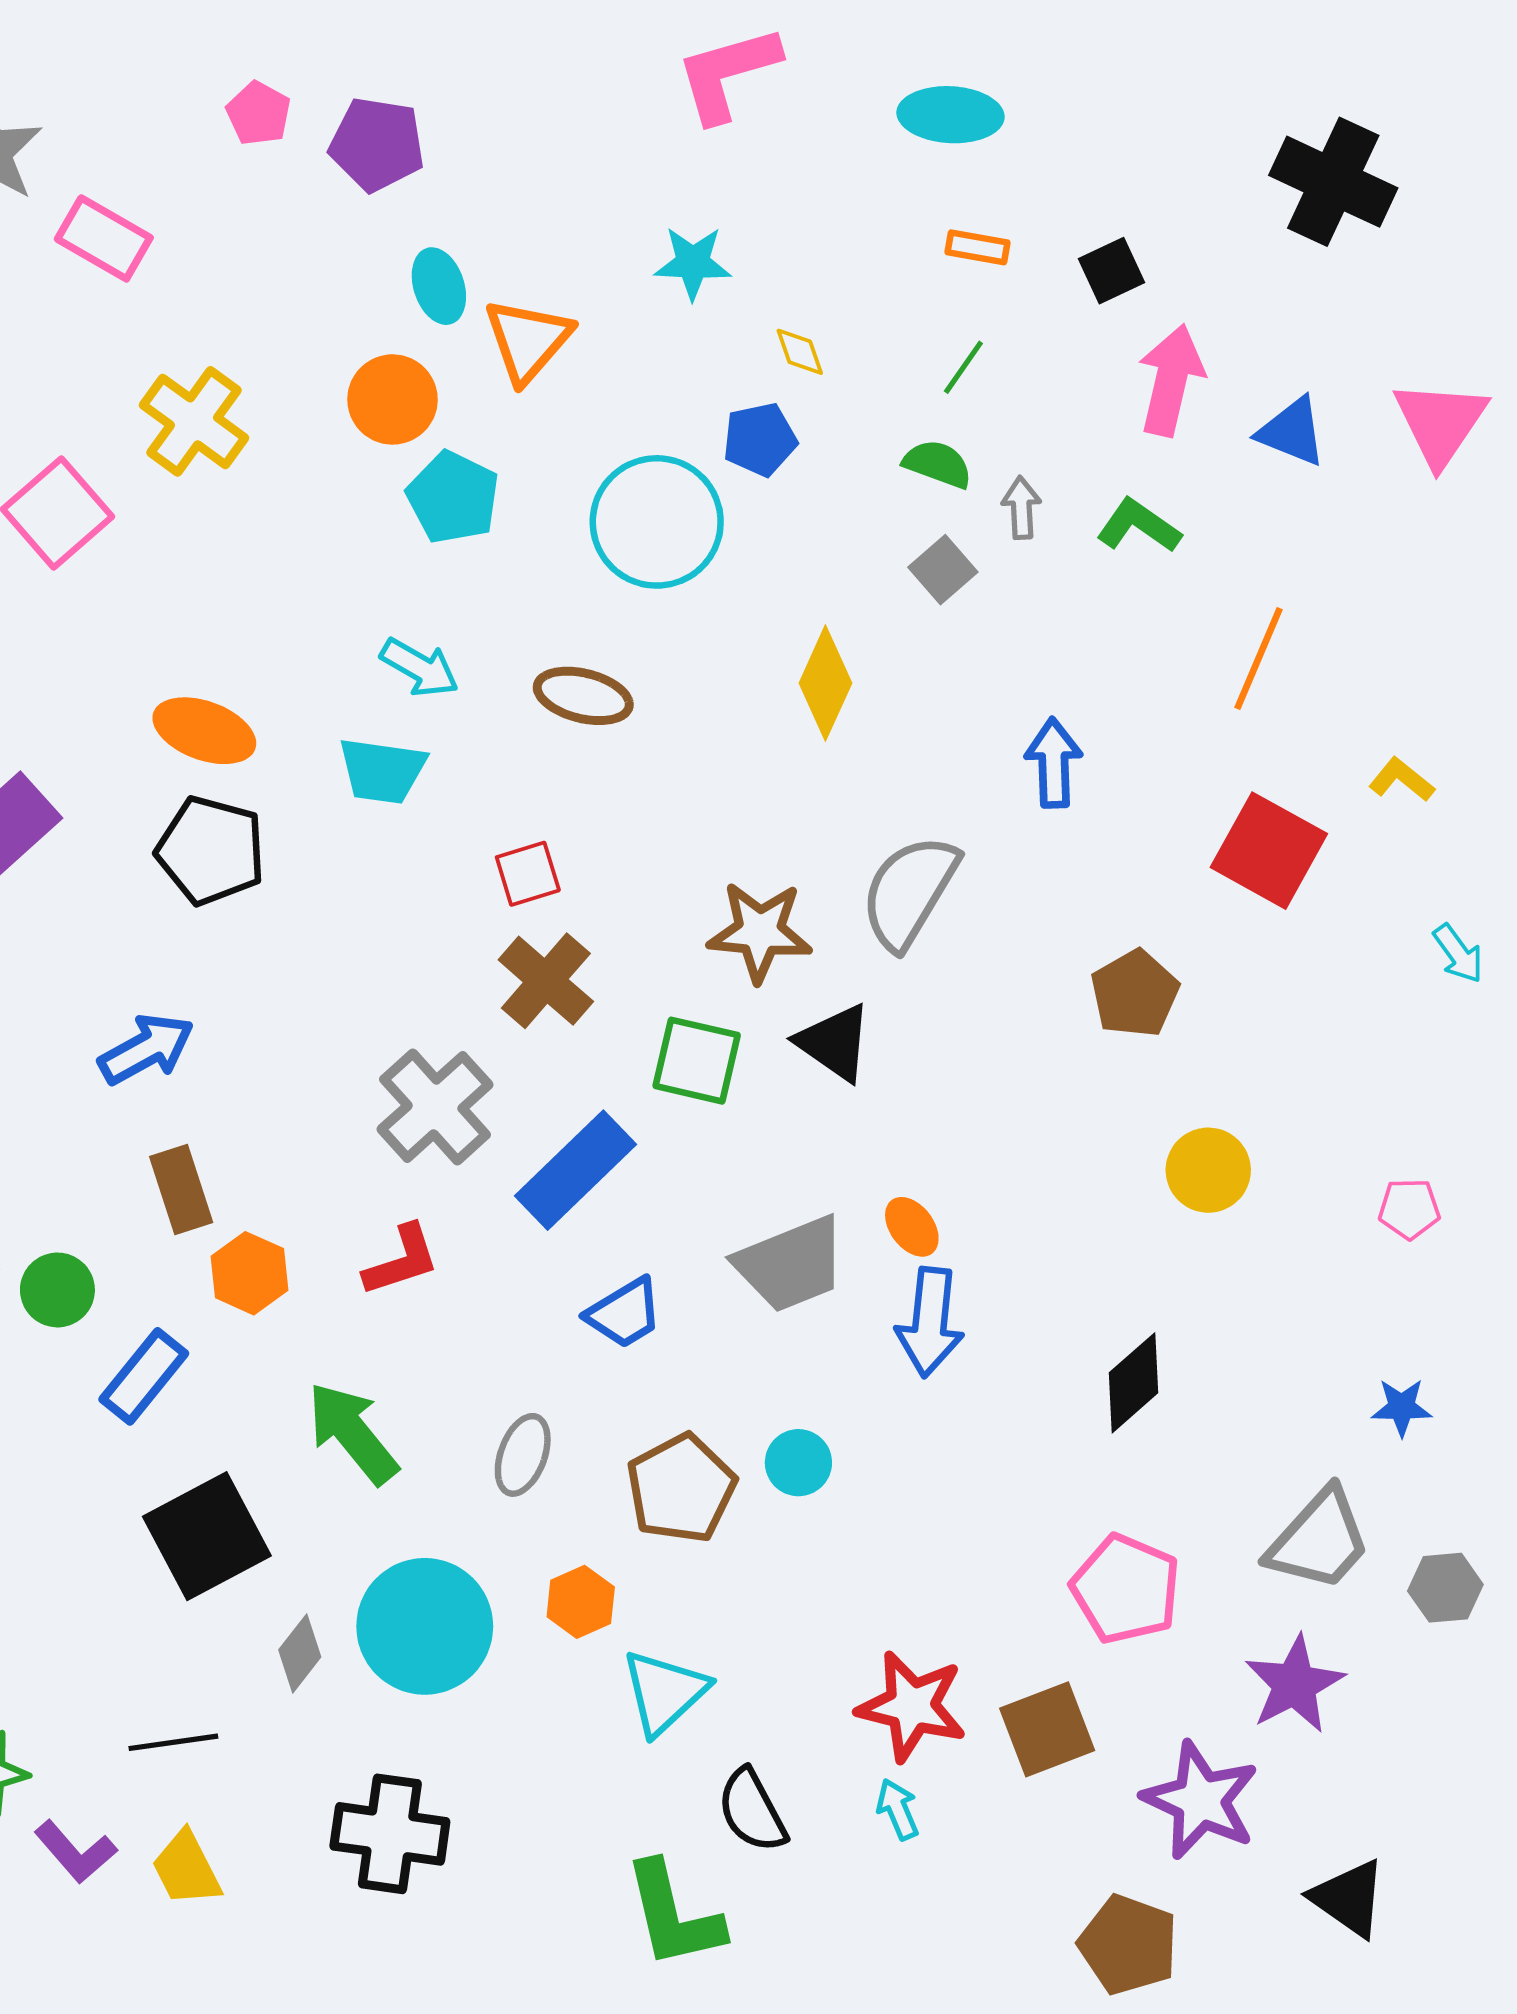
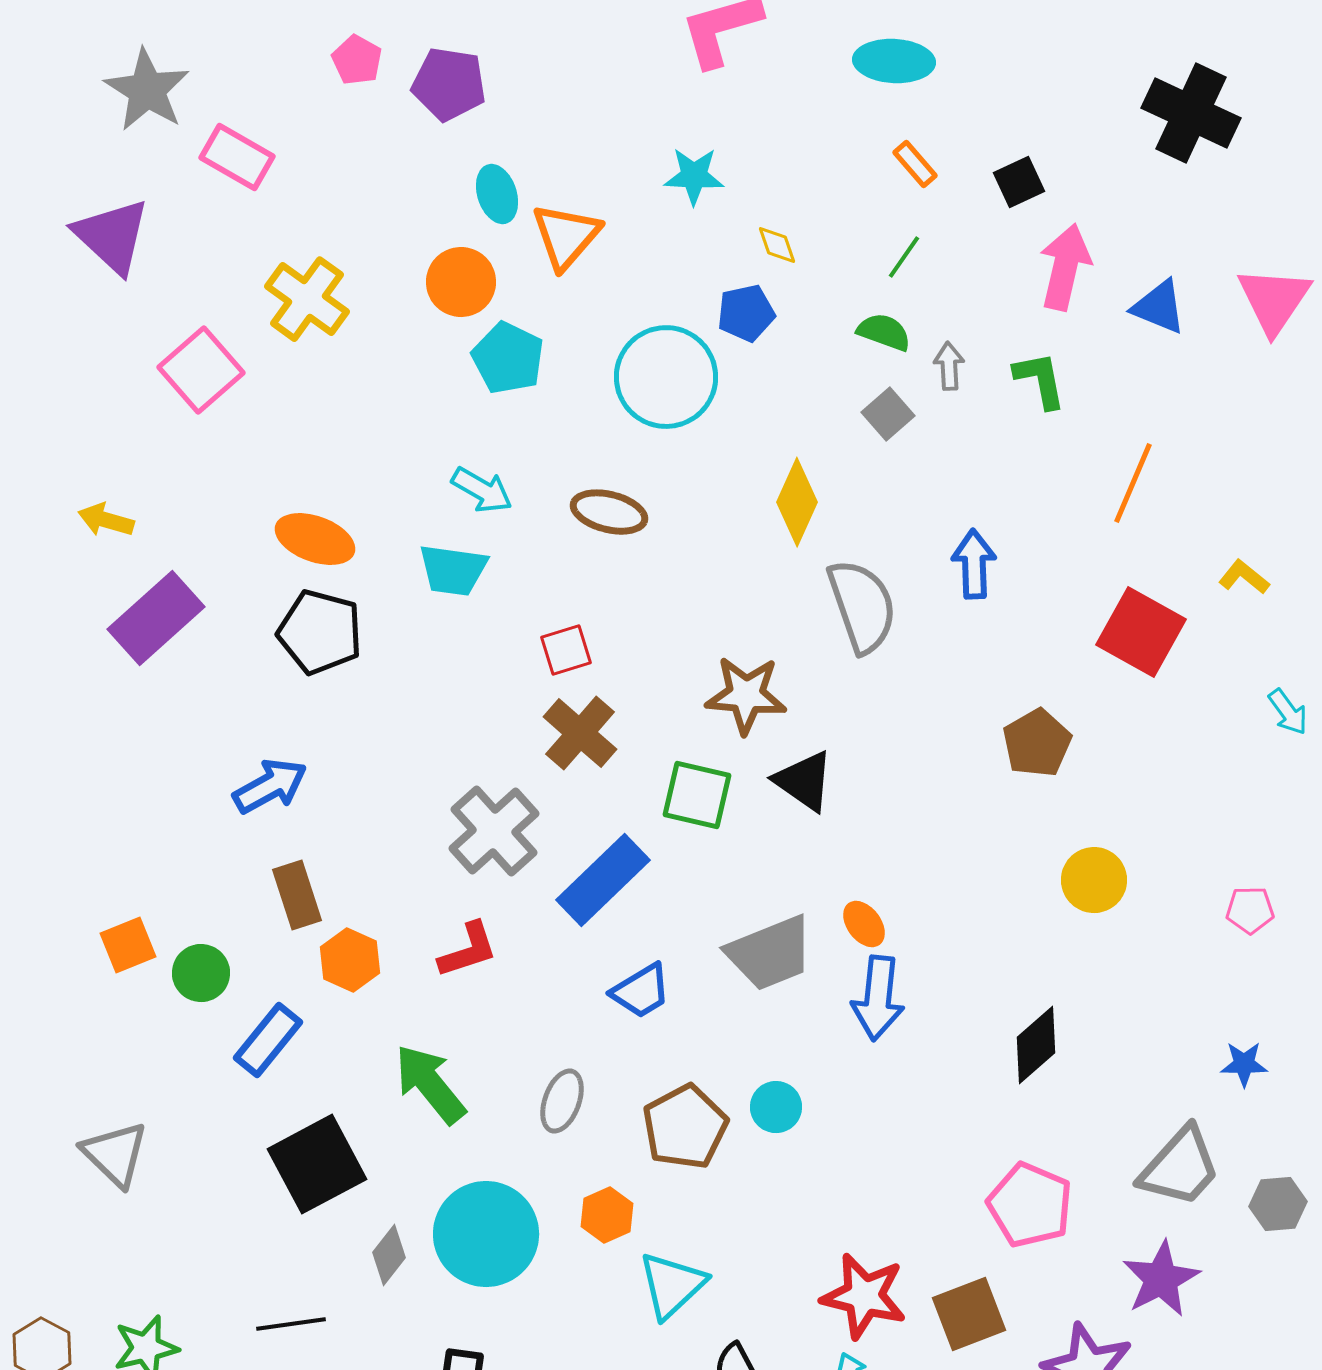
orange rectangle: (978, 247) -> (915, 164), turned 39
green L-shape: (1139, 526) -> (1040, 380), turned 44
gray semicircle: (909, 892) -> (862, 606), moved, turned 130

